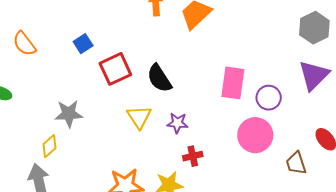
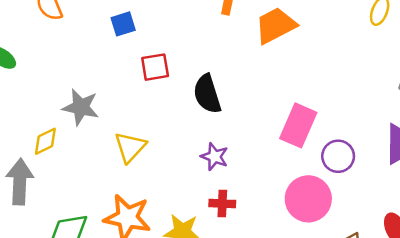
red square: (115, 69) -> (155, 67), size x0.7
yellow triangle: (139, 117) -> (130, 147), moved

